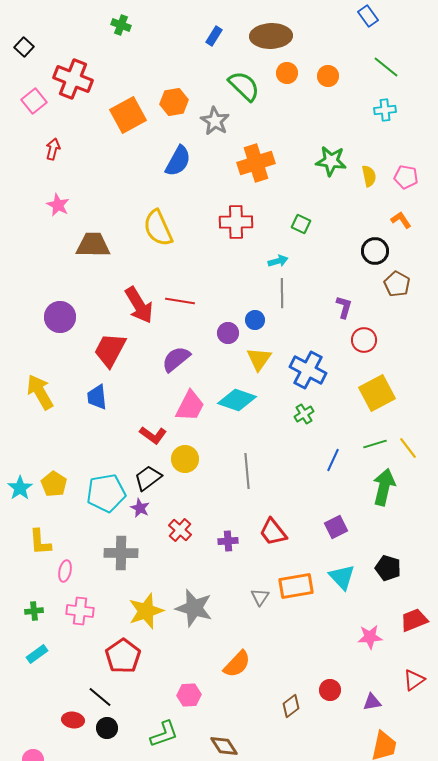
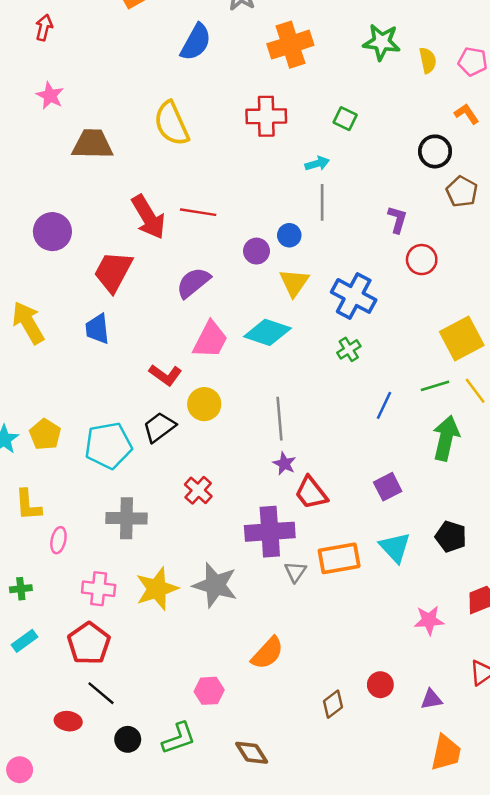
yellow square: (377, 393) -> (462, 339), moved
purple star: (140, 508) -> (284, 464), moved
purple cross: (228, 541) -> (270, 532), moved, size x2.0
pink cross: (80, 611) -> (99, 589), moved
red pentagon: (123, 656) -> (89, 643), moved
black circle: (107, 728) -> (128, 739), moved

